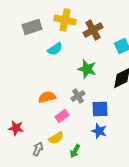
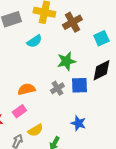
green star: (87, 69) -> (66, 61), turned -30
blue square: (100, 109) -> (79, 85), moved
pink rectangle: (62, 116) -> (19, 111), moved

